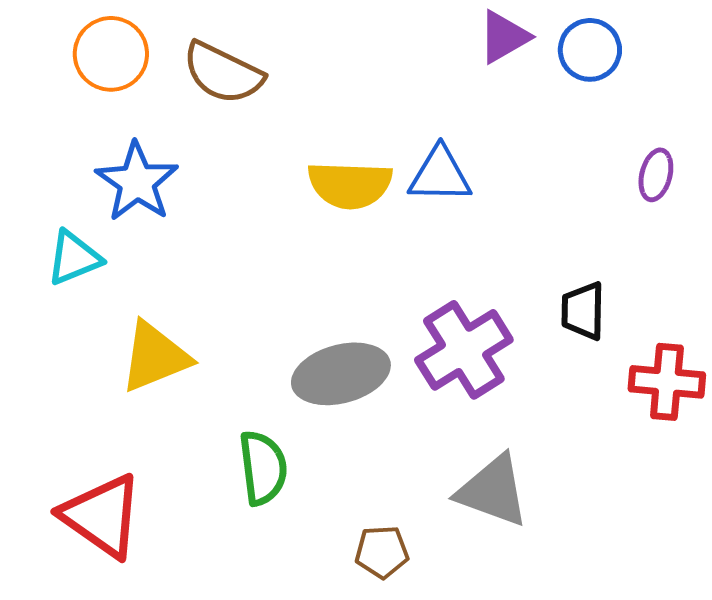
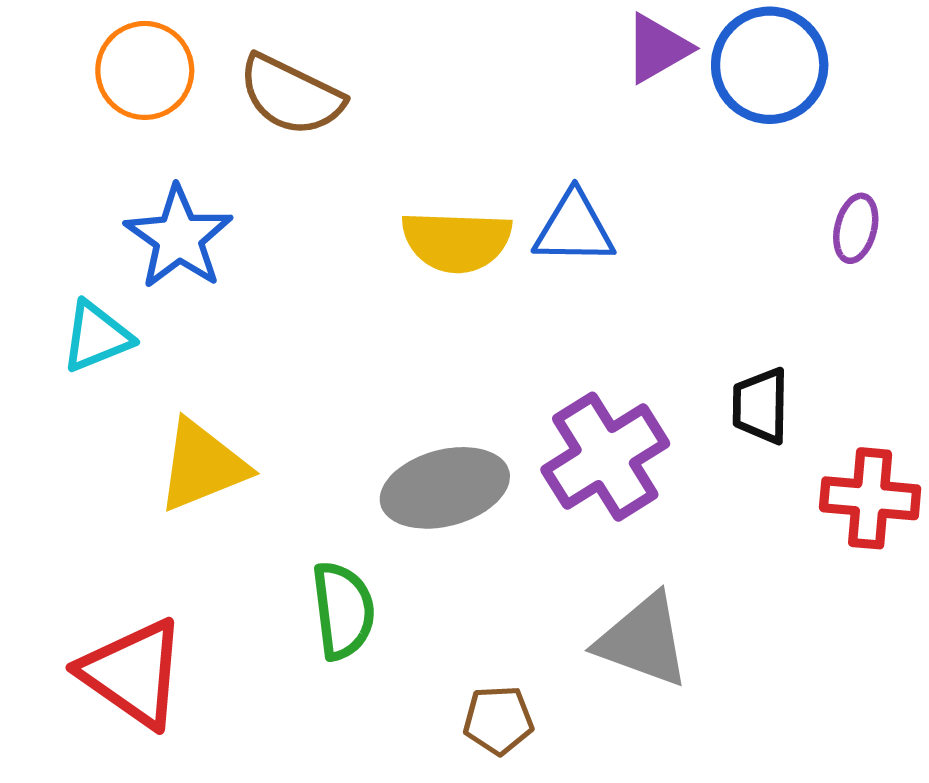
blue circle: (590, 50) -> (770, 65), size x1.4

